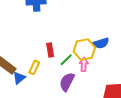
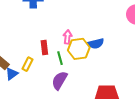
green line: (66, 60) -> (60, 58), turned -64
pink arrow: (84, 65) -> (67, 37), moved

